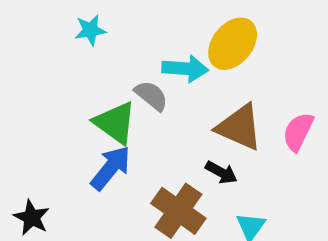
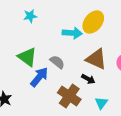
gray semicircle: (151, 96) -> (57, 62), moved
green triangle: (115, 123) -> (27, 57), moved

